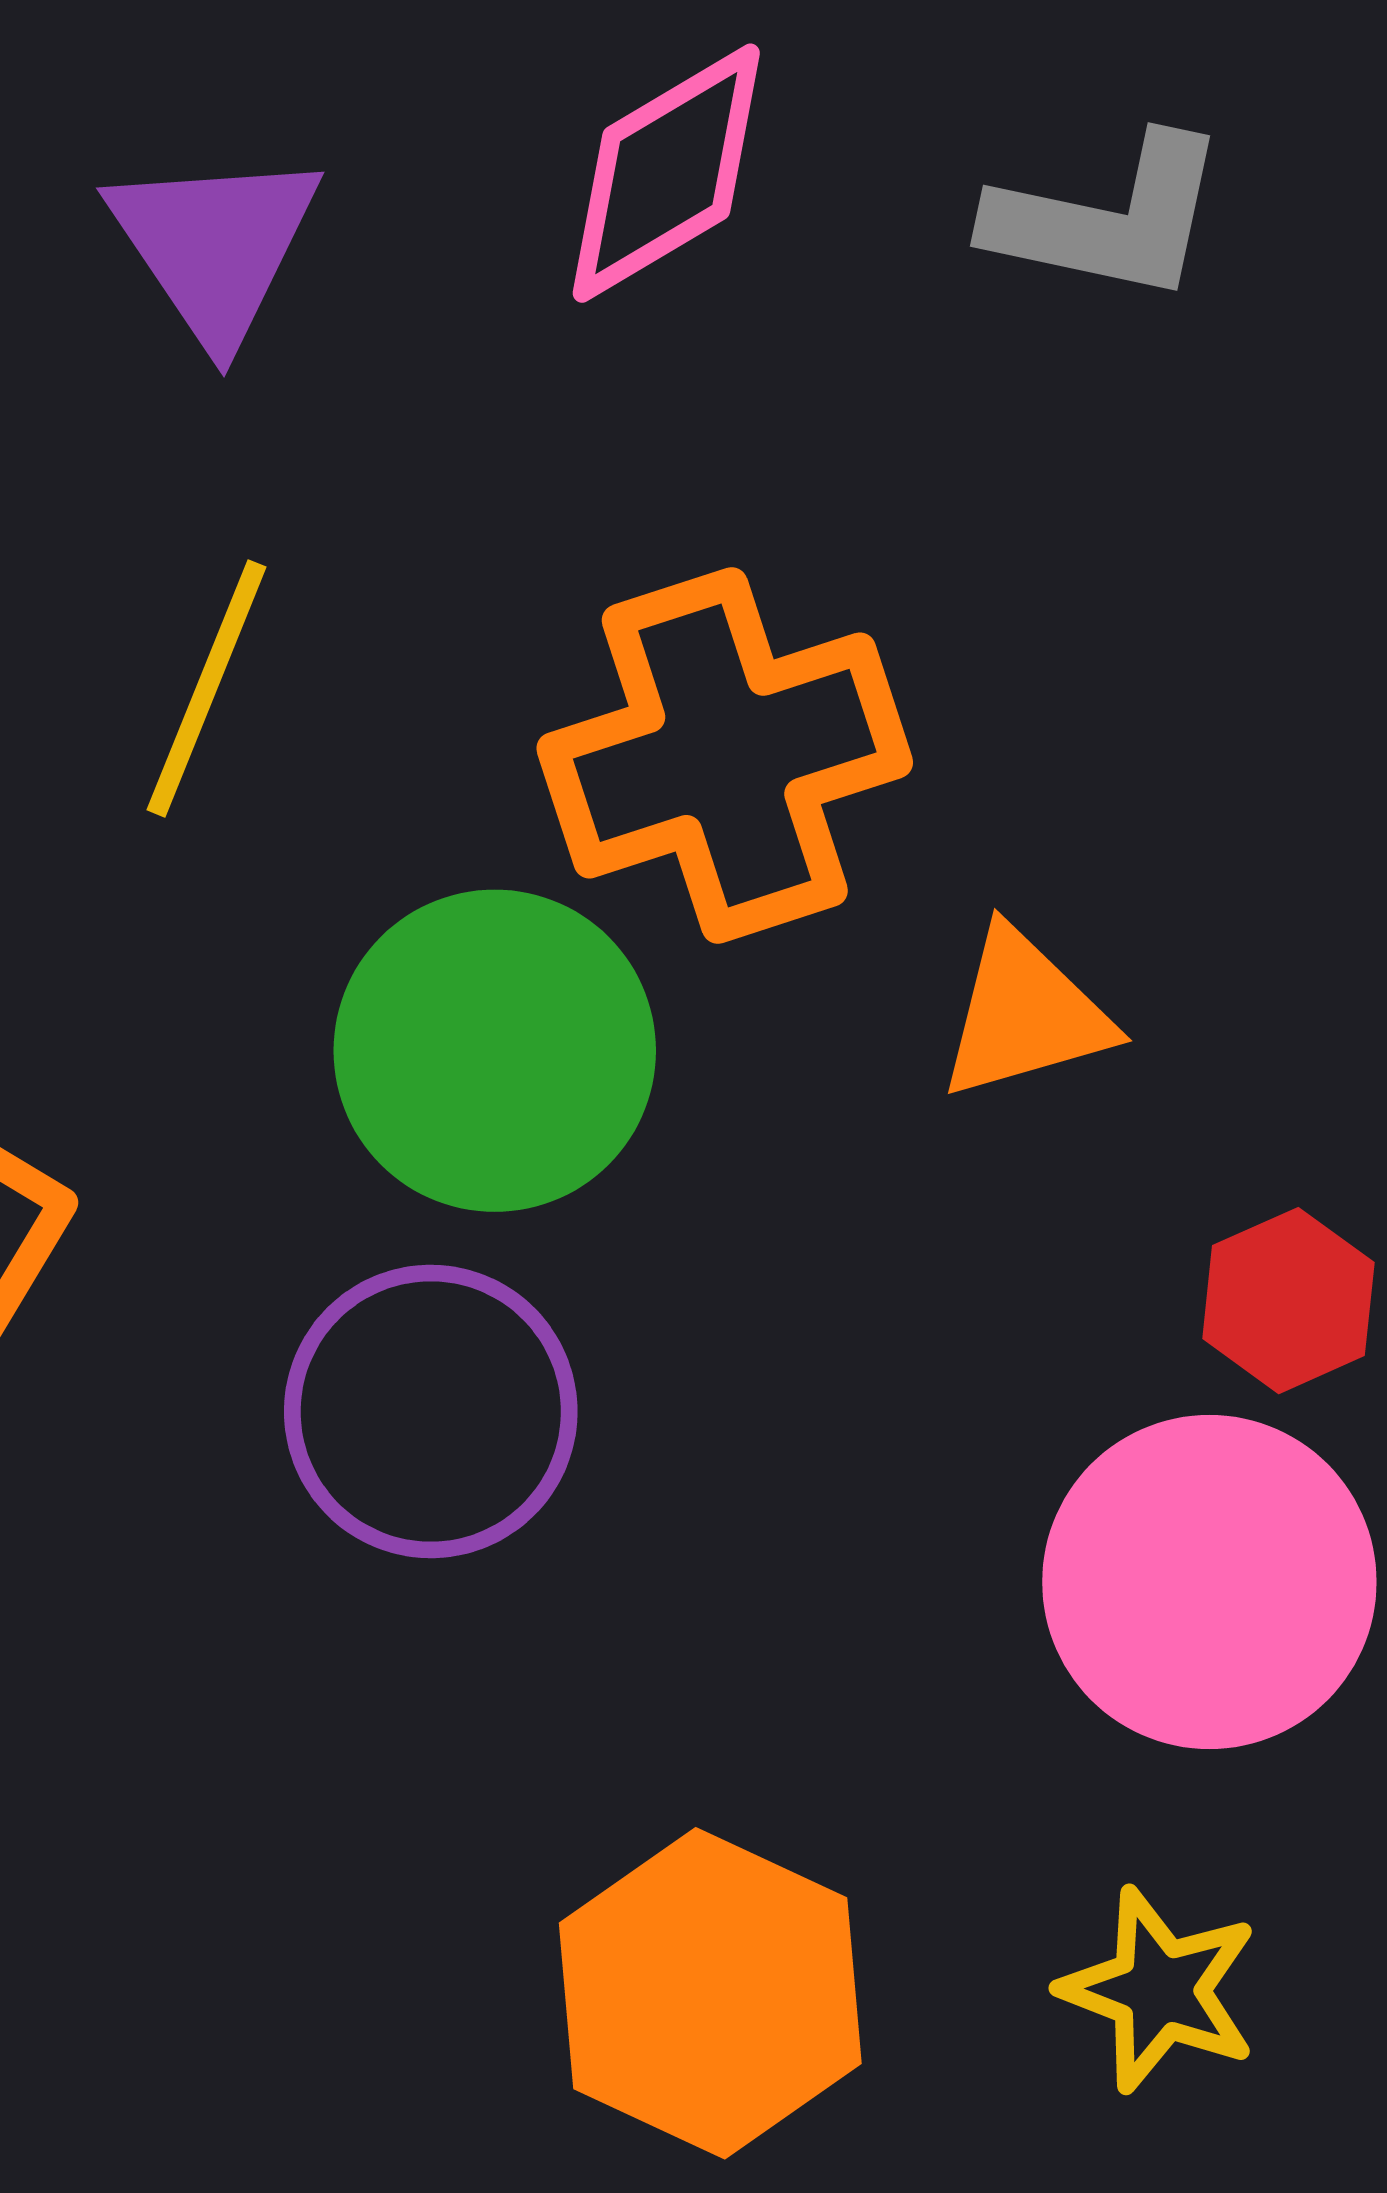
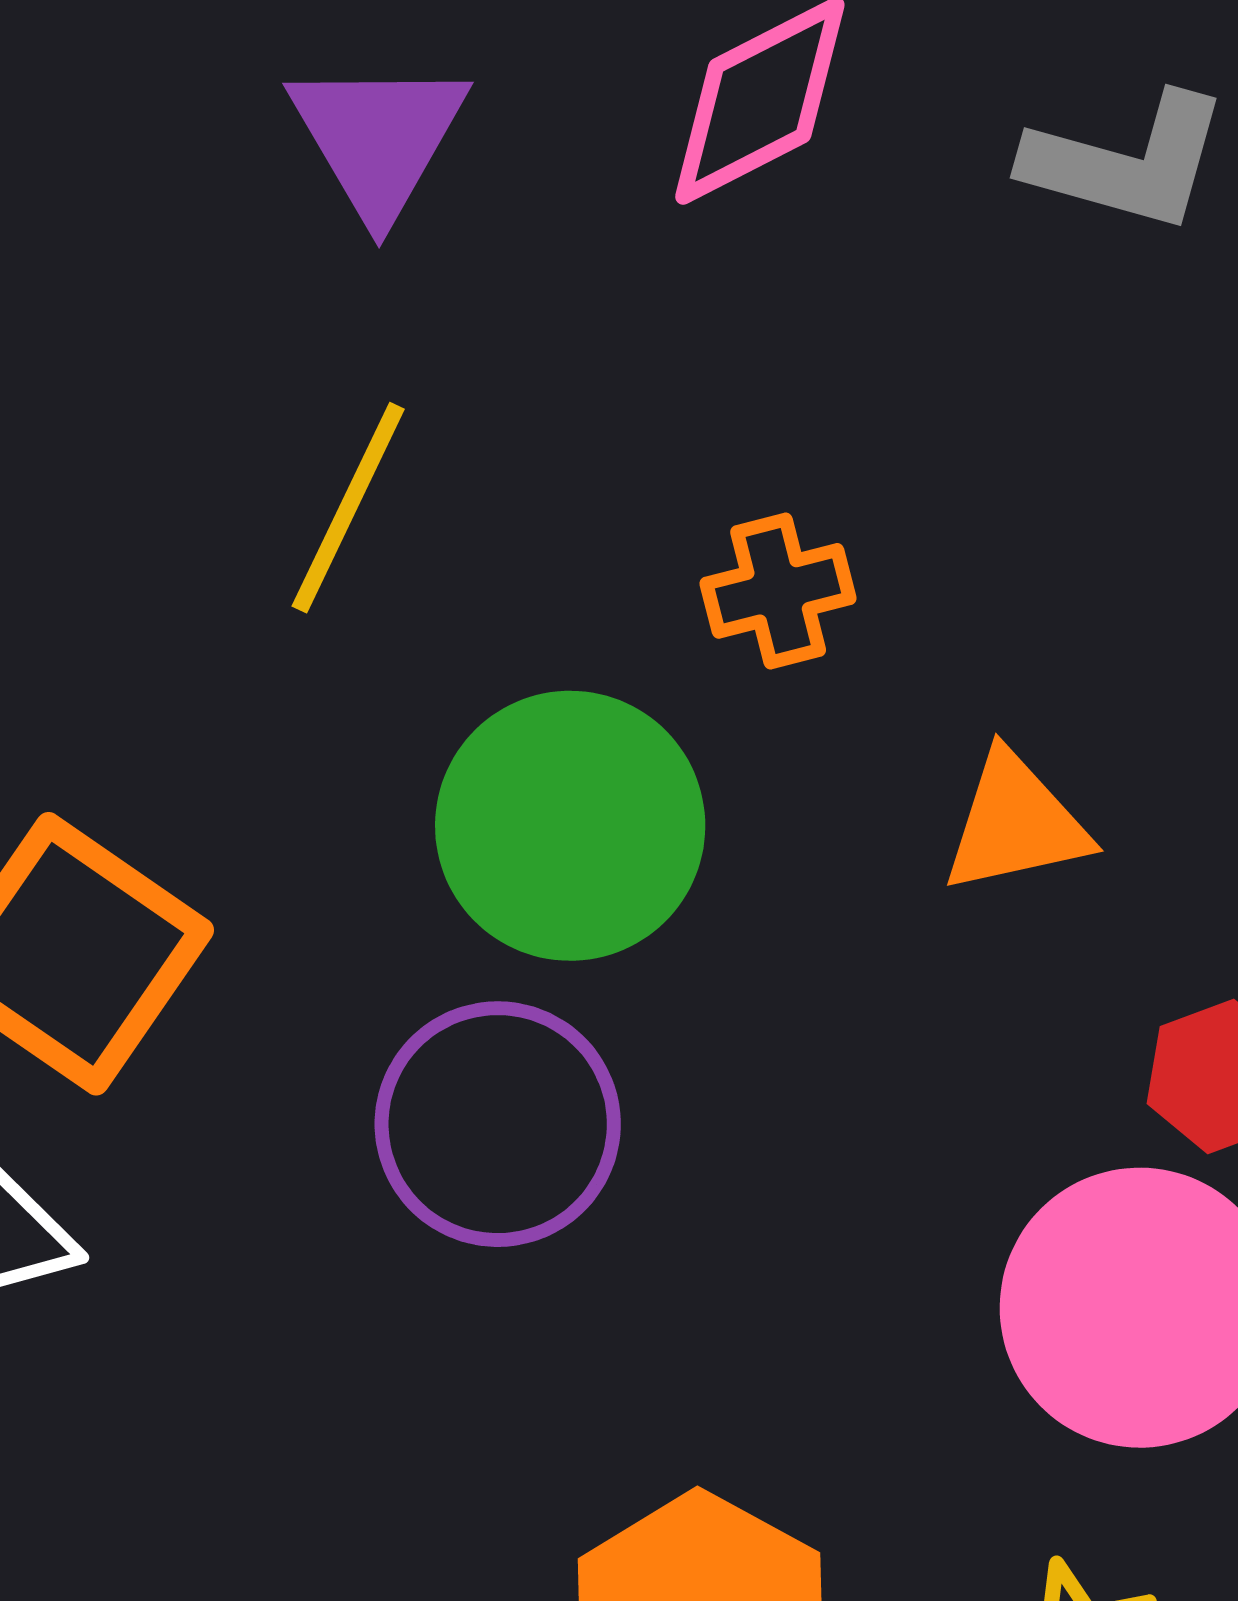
orange cross: (725, 755) -> (778, 591), size x0.5

